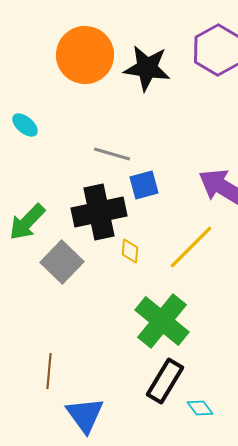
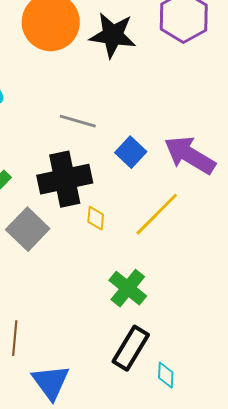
blue square: (144, 185) -> (131, 152), moved, turned -32
green cross: (162, 321) -> (128, 288), size x0.7
cyan diamond: (200, 408) -> (166, 375), turned 40

